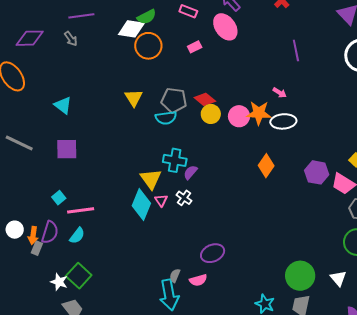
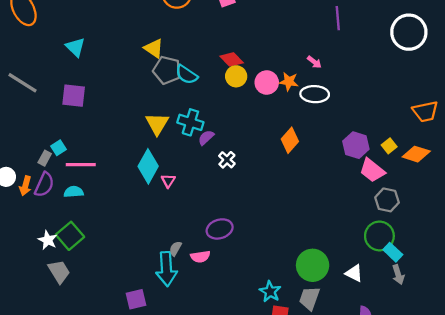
yellow triangle: (134, 98) -> (154, 48), turned -30
gray pentagon: (174, 100) -> (167, 70), moved
orange star: (259, 113) -> (289, 82), size x0.7
cyan semicircle: (166, 118) -> (187, 75), turned 35
purple hexagon: (317, 172) -> (356, 145), moved
yellow triangle: (151, 179) -> (157, 124), moved
white cross: (184, 198) -> (227, 160), moved
pink triangle: (161, 200) -> (168, 181), moved
cyan semicircle: (77, 236) -> (74, 192), turned -138
gray rectangle: (37, 248) -> (45, 158), moved
white triangle: (338, 278) -> (354, 273), turned -30

